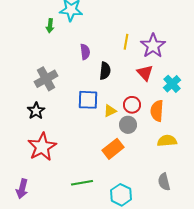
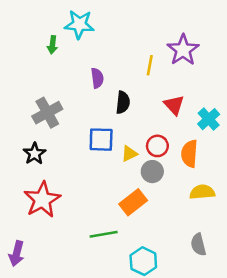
purple star: (153, 46) -> (183, 50), moved
green line: (82, 183) -> (104, 234), moved

